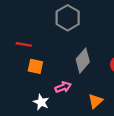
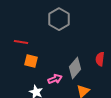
gray diamond: (83, 61) -> (75, 68), moved

